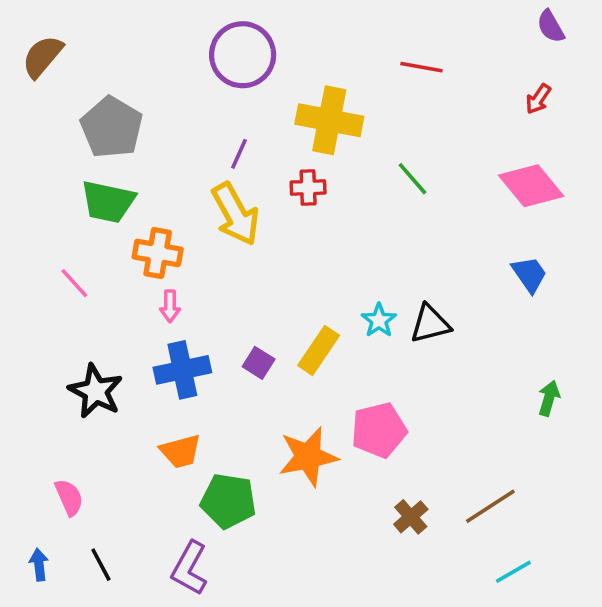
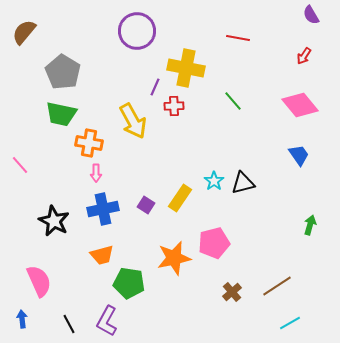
purple line: (239, 154) -> (155, 87), moved
pink line: (74, 283) -> (20, 165), moved
pink semicircle: (69, 497) -> (39, 281), size x1.5
black line: (101, 565) -> (69, 324), moved

